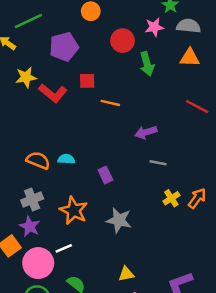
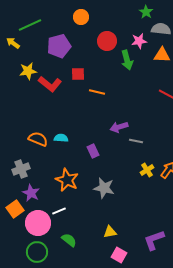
pink star: (154, 27) -> (139, 41), moved
purple arrow: (146, 132) -> (119, 127), moved
gray cross: (32, 199) -> (21, 169), moved

